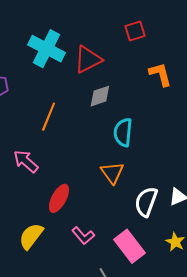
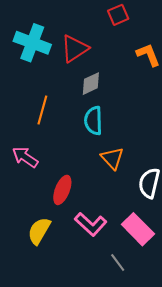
cyan semicircle: (123, 132) -> (93, 121), moved
pink L-shape: (83, 236) -> (91, 224), size x1.4

